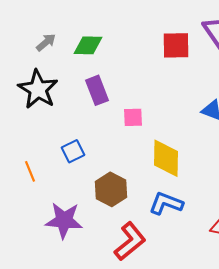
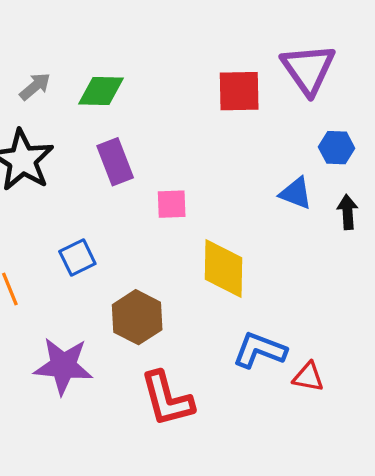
blue L-shape: (166, 203) -> (260, 350), moved
red L-shape: (130, 241) -> (167, 399), turned 114

